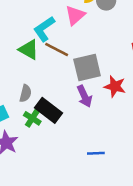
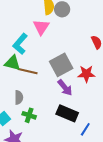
brown line: (57, 50) -> (28, 71), moved
black rectangle: (48, 110) -> (67, 113), moved
blue line: (96, 153) -> (85, 129), turned -40

